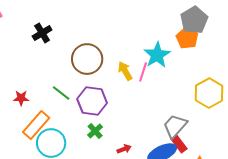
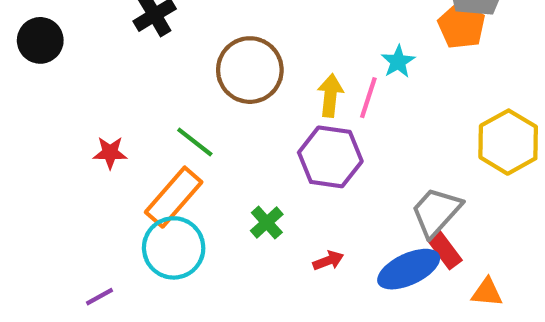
cyan star: (157, 55) -> (398, 62), size x0.6
yellow arrow: (125, 71) -> (330, 95), turned 36
purple hexagon: (92, 101) -> (330, 157), moved
orange rectangle: (36, 125) -> (174, 197), moved

